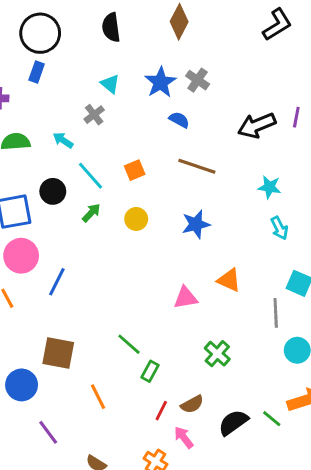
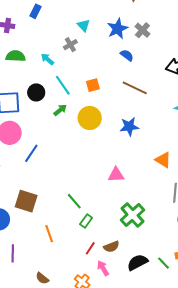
yellow circle: (136, 219) -> (90, 118), size x1.5
orange triangle: (229, 280) -> (163, 160), moved
green cross: (217, 354) -> (133, 215), size x1.4
purple line: (48, 432) -> (13, 253), turned 30

